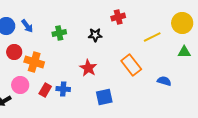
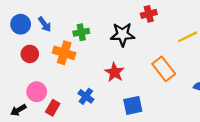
black star: (95, 35) -> (122, 34), size x1.5
orange cross: (34, 62) -> (64, 53), moved
blue cross: (63, 89) -> (86, 96), turned 32
red rectangle: (45, 90) -> (53, 108), moved

